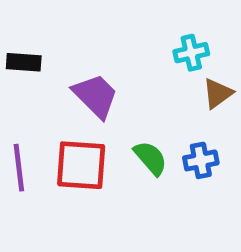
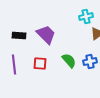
black rectangle: (24, 62) -> (19, 36), moved
red square: (81, 165) -> (40, 64), size x0.6

